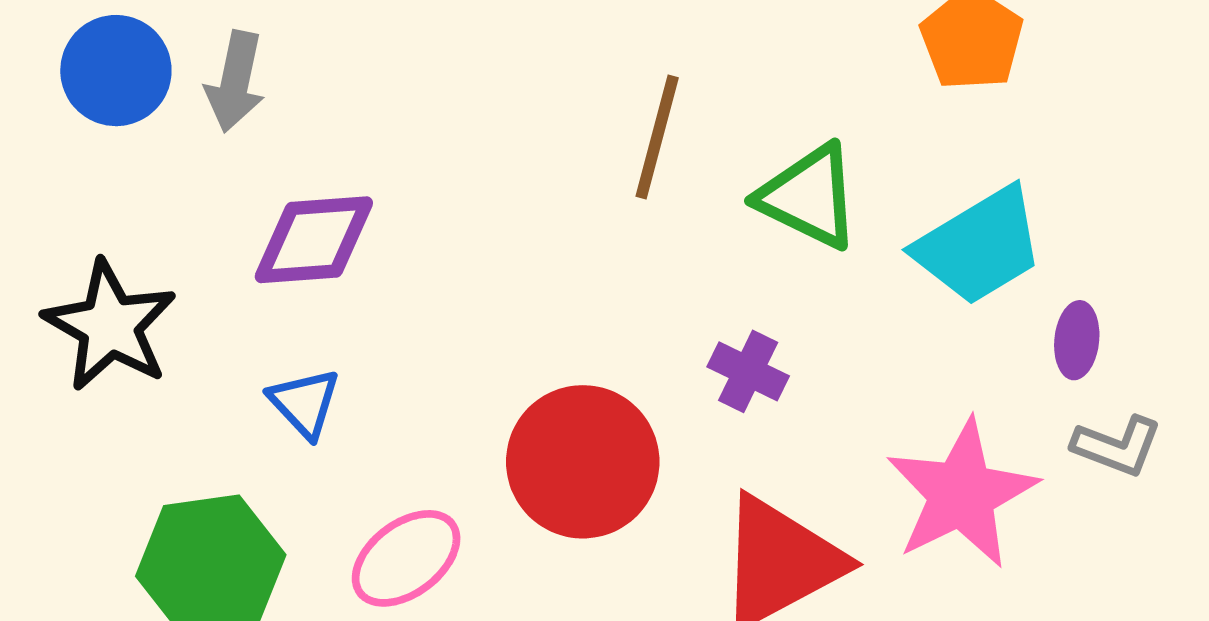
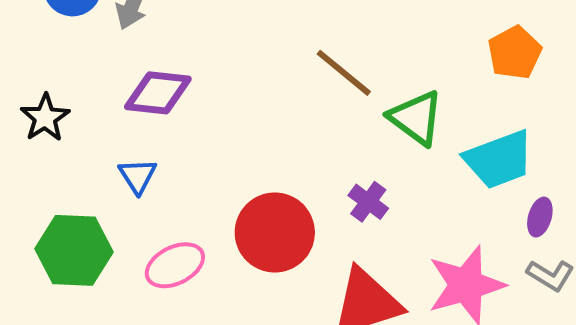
brown line: (657, 137) -> (344, 73), turned -76
black star: (110, 326) -> (45, 118), size x0.7

